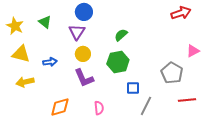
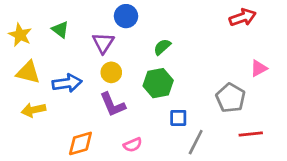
blue circle: (84, 12) -> (126, 16), moved
blue arrow: (50, 62) -> (67, 83), size x1.5
pink semicircle: (99, 108) -> (133, 145), turned 72

